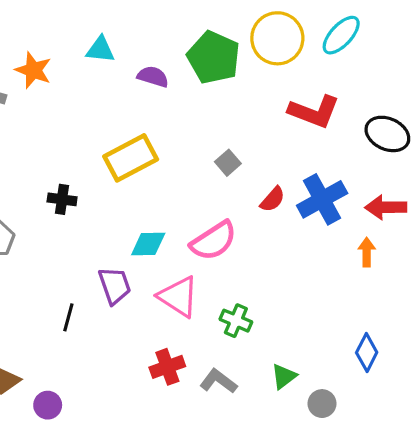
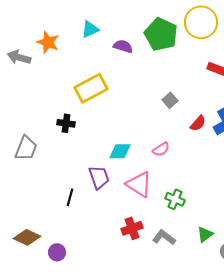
cyan triangle: (100, 49) -> (90, 29), turned -30
yellow rectangle: (131, 158) -> (91, 88), moved
pink semicircle: (214, 241) -> (161, 149), size x0.6

